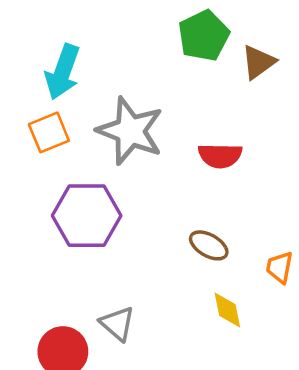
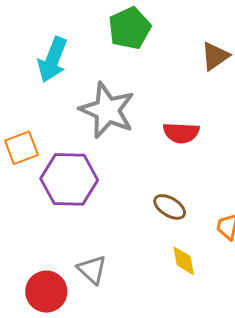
green pentagon: (204, 36) -> (130, 28), moved
orange square: (49, 132) -> (21, 148), moved

